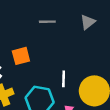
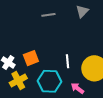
orange square: (21, 56) -> (31, 58), moved

